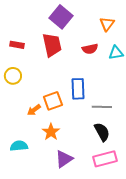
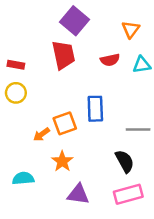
red rectangle: (17, 45) -> (16, 65), moved
gray line: (102, 107) -> (138, 129), moved
purple triangle: (64, 159) -> (78, 194), turned 42

